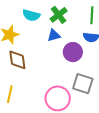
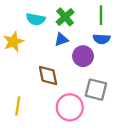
brown diamond: (17, 60) -> (48, 75), moved

